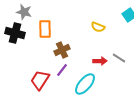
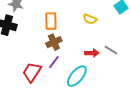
orange rectangle: (45, 29) -> (51, 21), moved

